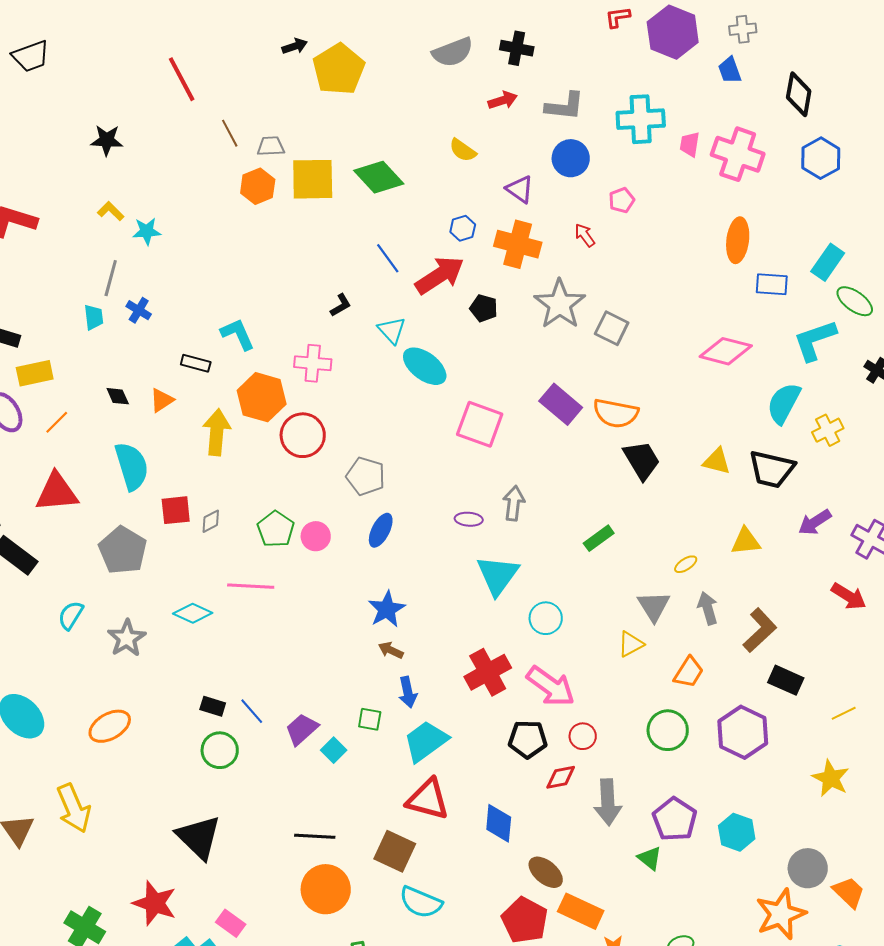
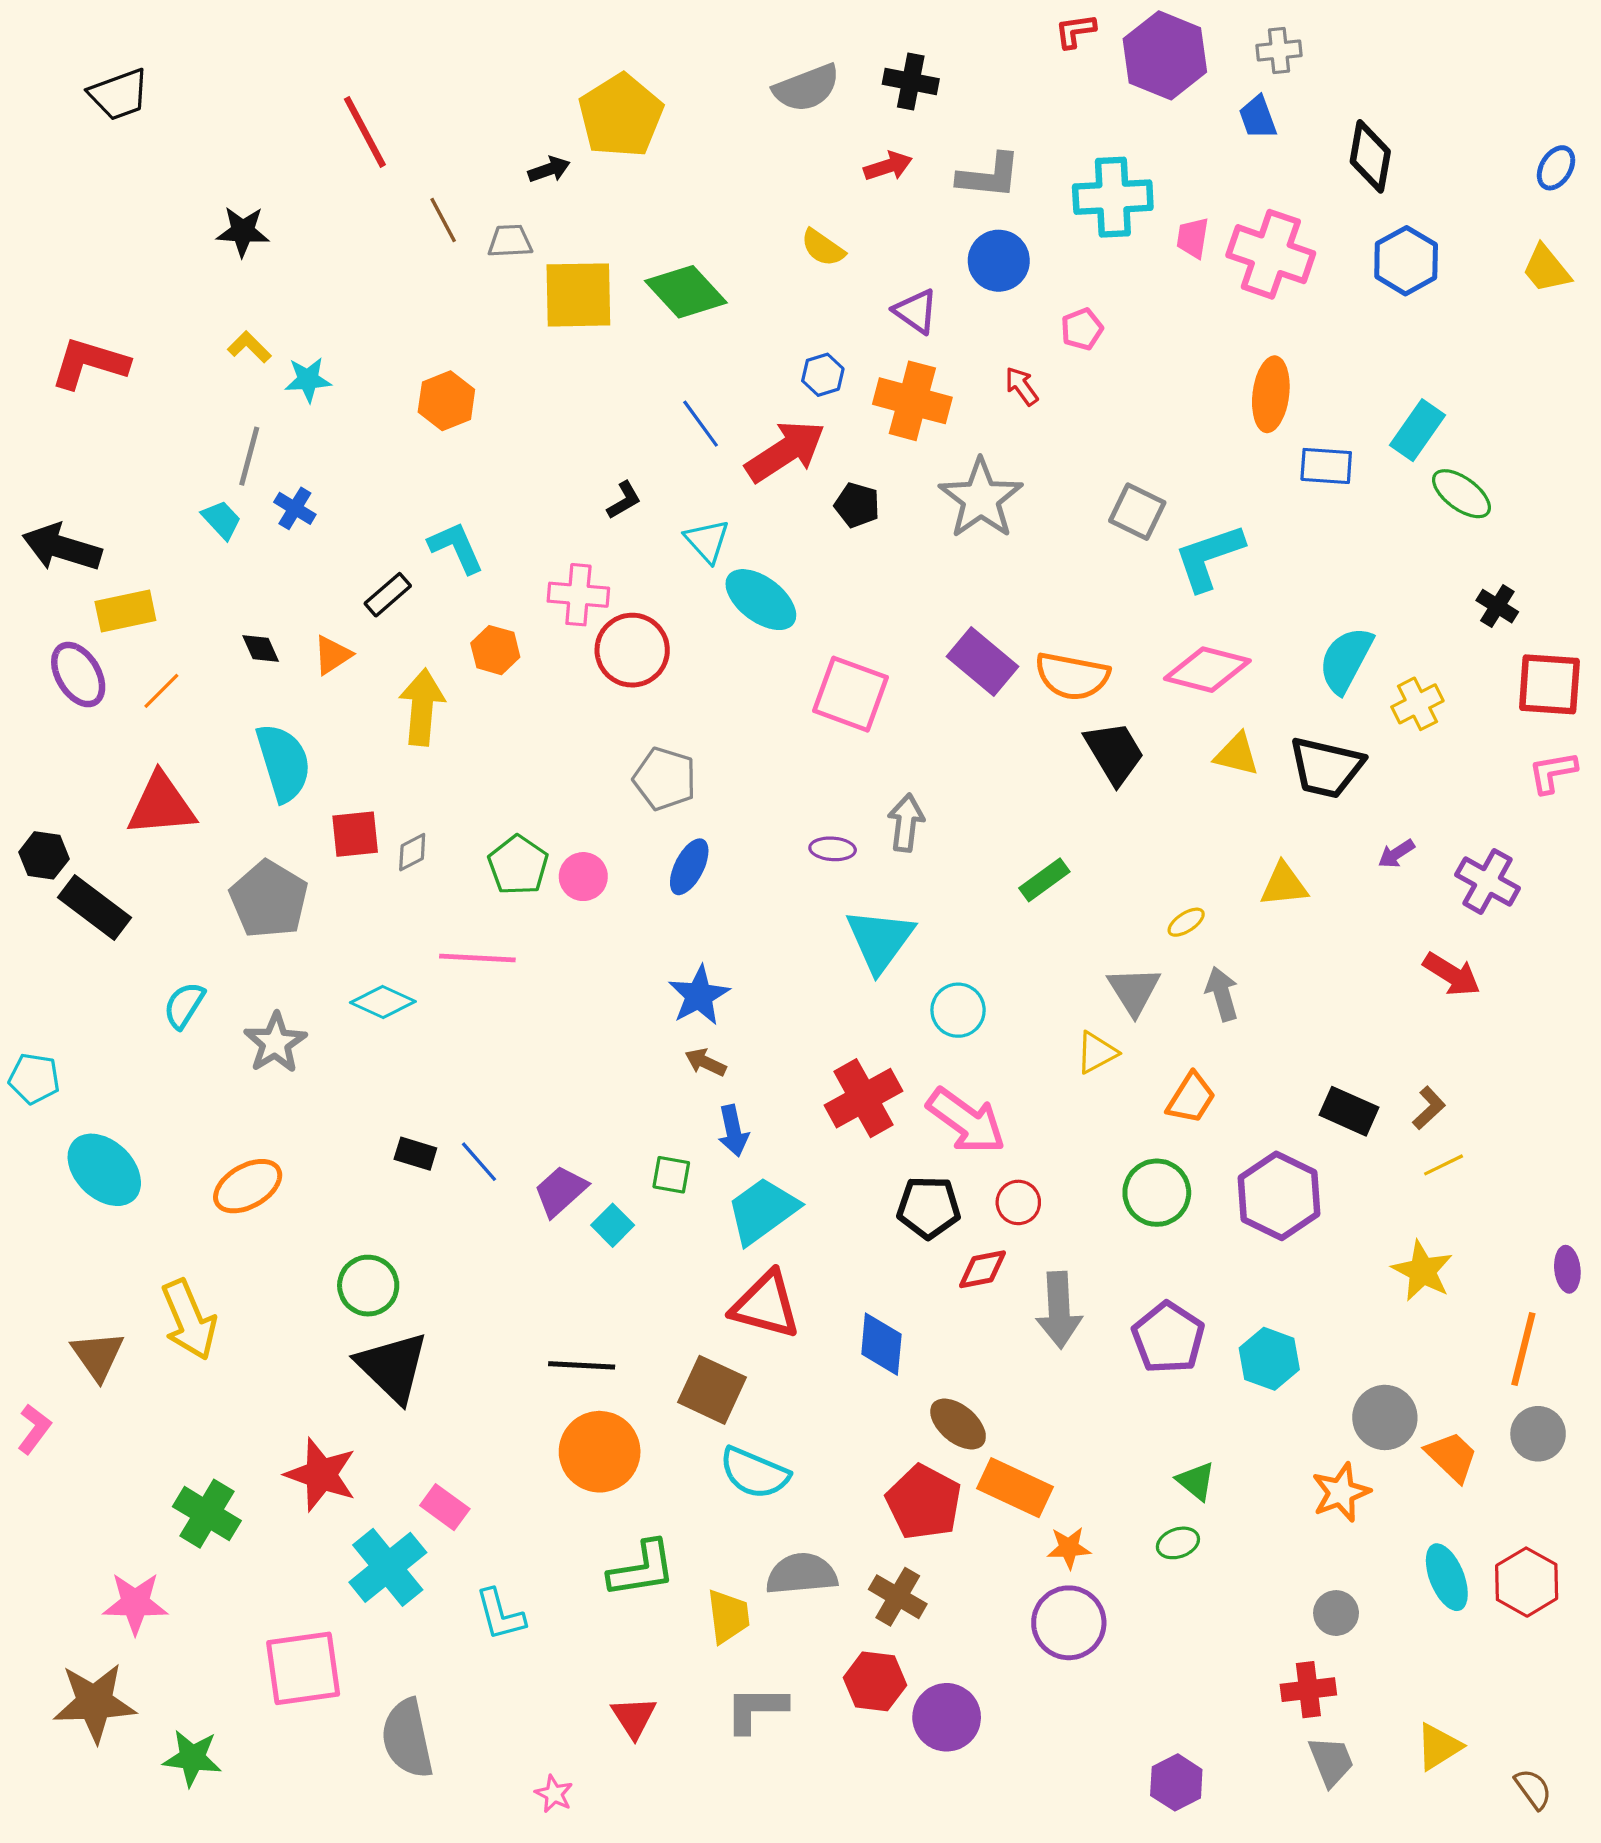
black arrow: (295, 46) -> (549, 169), moved
orange hexagon: (258, 186) -> (446, 401), moved
cyan trapezoid: (94, 317) -> (222, 520), turned -36
gray square: (612, 328) -> (1137, 512), moved
cyan L-shape: (815, 340) -> (1209, 557), moved
pink diamond: (726, 351) -> (1207, 670), moved
black rectangle: (196, 363) -> (388, 595), turned -56
orange hexagon: (262, 397) -> (495, 650), size x0.6
red circle: (303, 435) -> (632, 650), moved
purple arrow: (815, 522) -> (1396, 854), size x0.7
brown L-shape: (760, 630) -> (1429, 1108), moved, size x0.6
green circle: (220, 750) -> (368, 1286), moved
green triangle: (650, 858) -> (1196, 1481), moved
orange star: (781, 914) -> (1341, 1492), size x0.7

